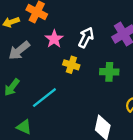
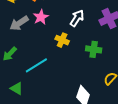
pink star: (54, 39) -> (41, 17), moved

